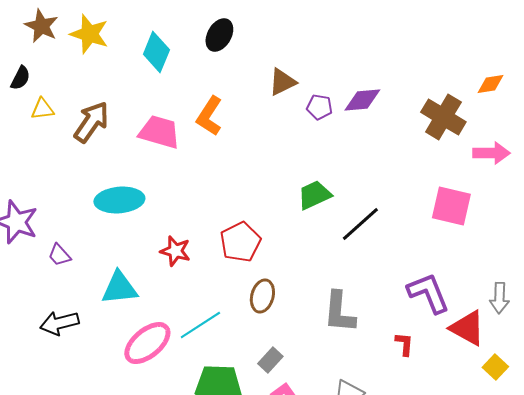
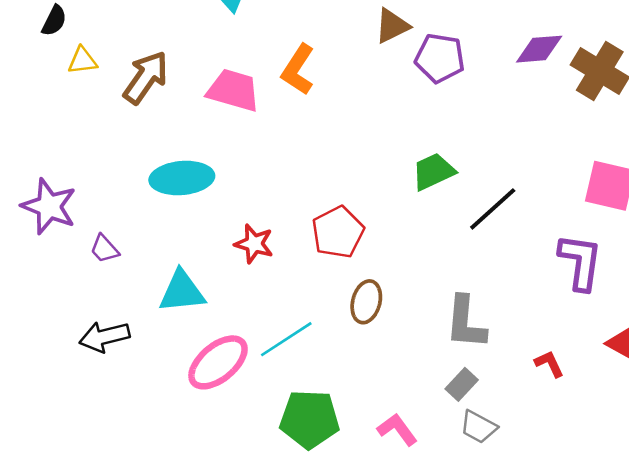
purple diamond: (362, 100) -> (539, 49), moved
purple pentagon: (319, 107) -> (440, 58), size x1.5
purple L-shape: (428, 293) -> (580, 262), moved, turned 30
red L-shape: (404, 344) -> (549, 364), turned -30
gray rectangle: (270, 360) -> (462, 384), moved

